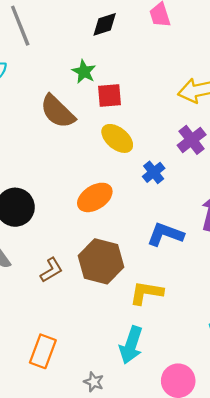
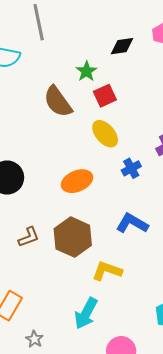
black diamond: (105, 24) -> (122, 46), moved
red square: (110, 96) -> (105, 96), turned -30
gray star: (94, 382) -> (34, 339), moved

